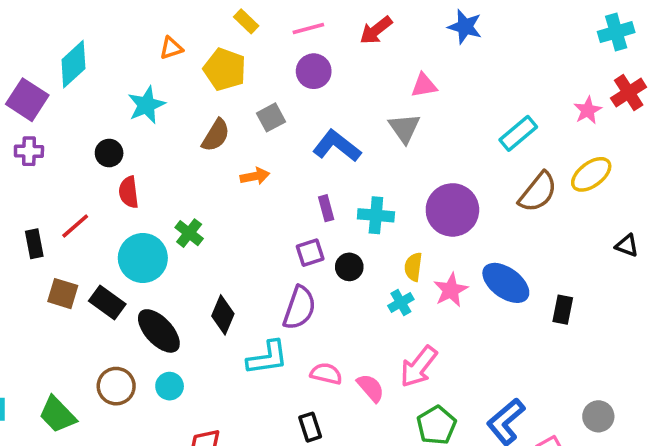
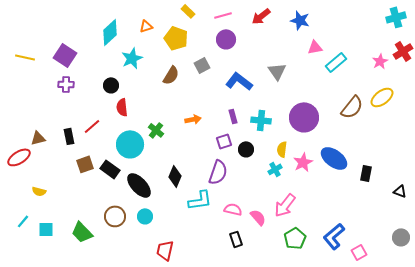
blue star: (465, 27) -> (300, 20), moved
cyan diamond: (73, 64) -> (110, 32), moved
pink triangle: (424, 85) -> (315, 47), moved
cyan rectangle: (518, 133) -> (336, 62), moved
orange arrow: (255, 176) -> (193, 119), moved
black triangle: (627, 246) -> (400, 191), moved
brown square: (63, 294) -> (85, 164), turned -36
gray circle: (598, 416) -> (401, 237), moved
black rectangle: (310, 427) -> (236, 239), moved

